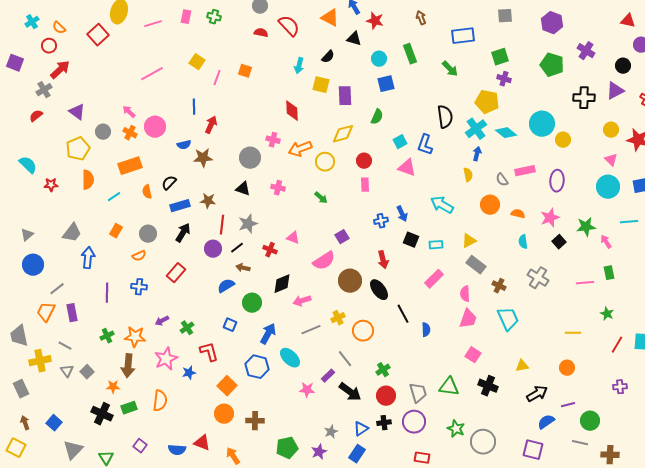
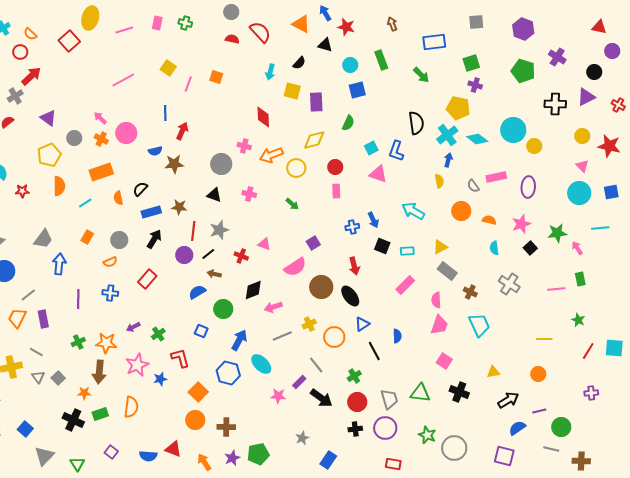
black line: (403, 314) -> (374, 351), moved
blue triangle: (361, 429) -> (362, 324), moved
purple star: (319, 452) -> (232, 458), moved

